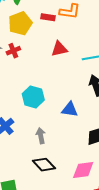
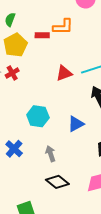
red triangle: (59, 49) -> (64, 73), moved
blue triangle: (70, 109) -> (76, 124), turned -30

